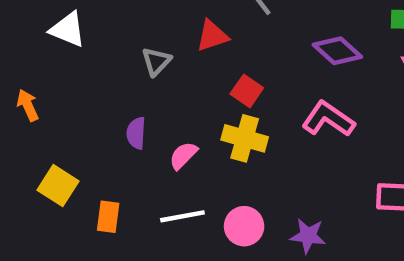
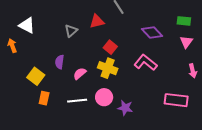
white triangle: (68, 29) -> (27, 25), moved
yellow square: (58, 186) -> (36, 76), moved
pink circle: (244, 226) -> (104, 97), moved
purple star: (308, 236) -> (125, 108), moved

